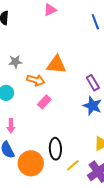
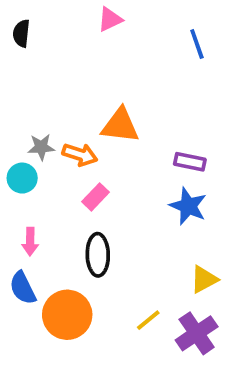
gray star: (15, 62) -> (41, 147), moved
purple rectangle: (93, 83) -> (190, 162), turned -49
black ellipse: (55, 149) -> (98, 255), moved

